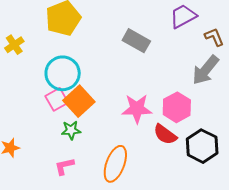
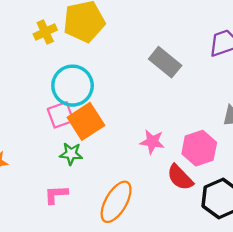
yellow cross: (14, 45) -> (45, 32), moved
pink star: (137, 109) -> (152, 142), size x0.7

